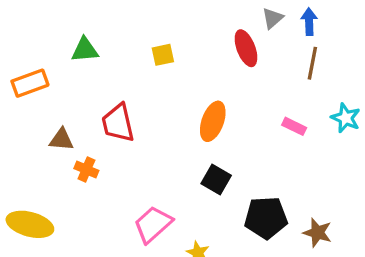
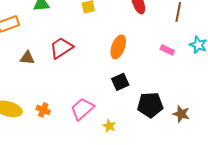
red trapezoid: (118, 123) -> (61, 48), turned 70
orange cross: (86, 170) -> (43, 110), moved
black square: (216, 179) -> (120, 82), turned 36

